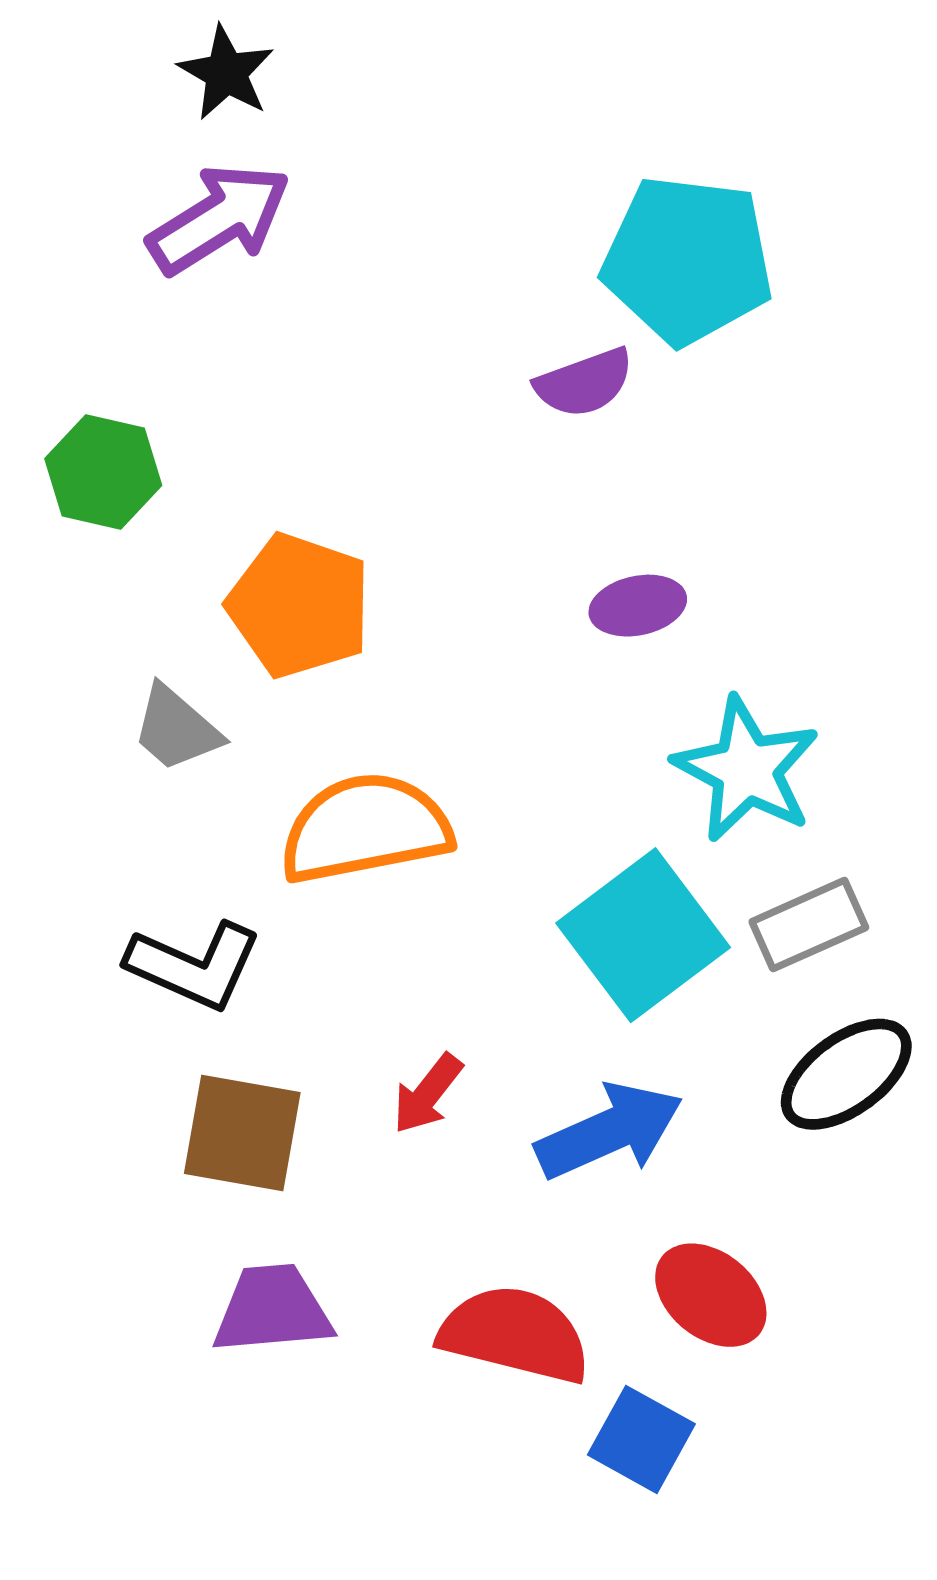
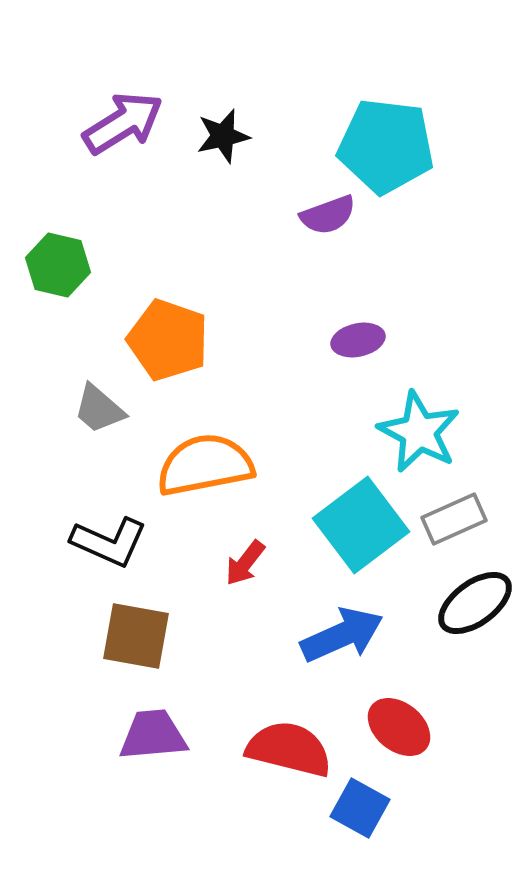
black star: (226, 73) -> (223, 136), moved, turned 30
red arrow: (428, 1094) -> (245, 563), moved

